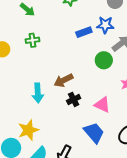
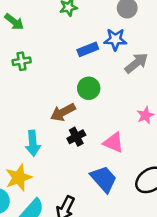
green circle: (104, 60) -> (89, 88), moved
cyan arrow: (38, 93) -> (33, 143), moved

